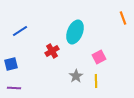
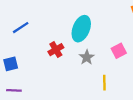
pink square: (99, 57) -> (119, 51), moved
gray star: (76, 76) -> (87, 57), moved

